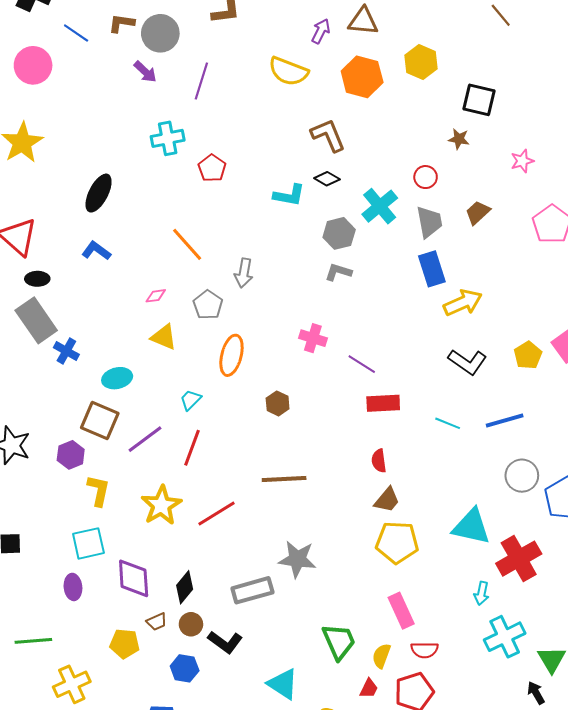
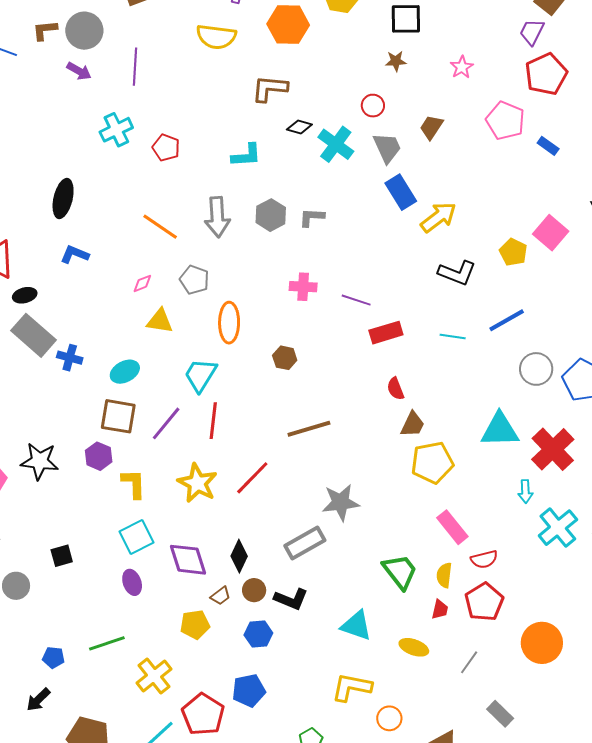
brown L-shape: (328, 135) -> (270, 89), turned -48
black diamond: (327, 179) -> (299, 127), moved
gray hexagon: (339, 233) -> (271, 215), moved
gray arrow: (244, 273) -> (217, 217), moved, size x1.4
cyan trapezoid: (191, 400) -> (200, 375), size x1.6

